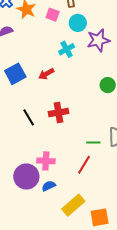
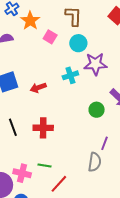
pink square: (53, 15) -> (50, 37), moved
cyan cross: (67, 49) -> (70, 75), moved
green line: (93, 142) -> (44, 165), moved

